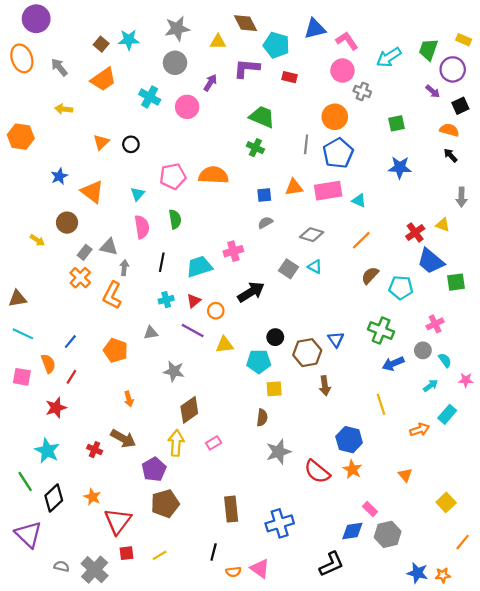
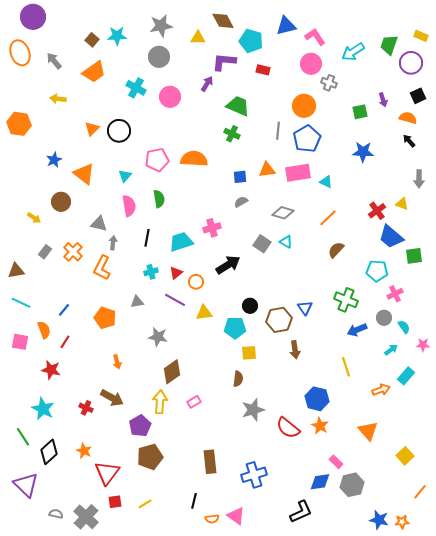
purple arrow: (210, 83) -> (207, 84), moved
purple arrow: (433, 91) -> (383, 100), moved, turned 32
black circle: (131, 144) -> (119, 131), size x1.5
gray rectangle: (85, 252) -> (45, 252), moved
cyan pentagon: (401, 288) -> (377, 271), moved
red star: (56, 408) -> (51, 370), turned 30
orange triangle: (405, 475) -> (368, 431), size x1.5

